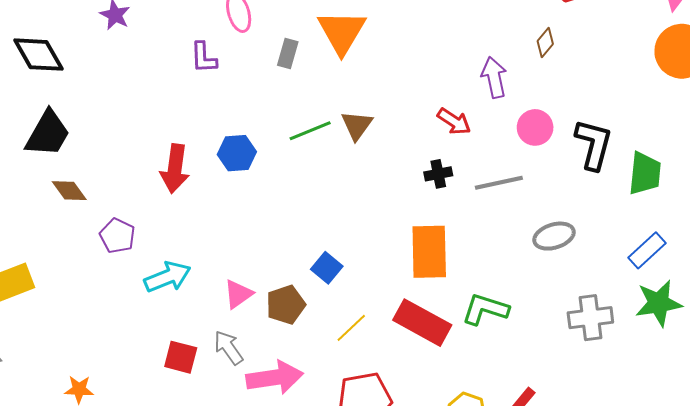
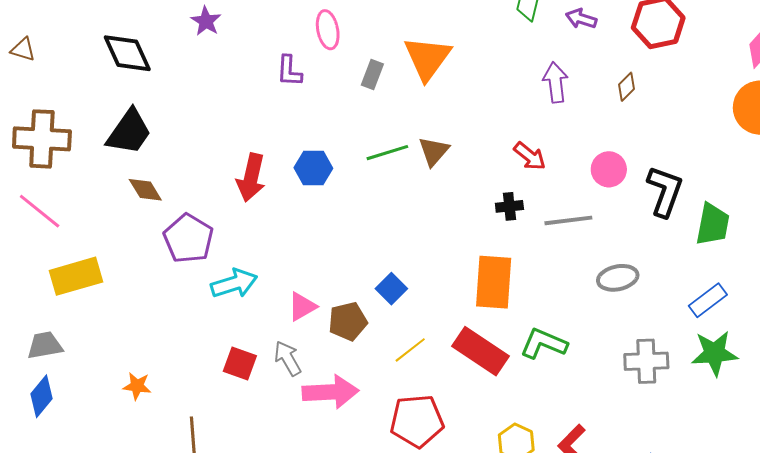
purple arrow: (494, 77) -> (555, 82), moved
purple pentagon: (117, 236) -> (188, 239), size x1.4

